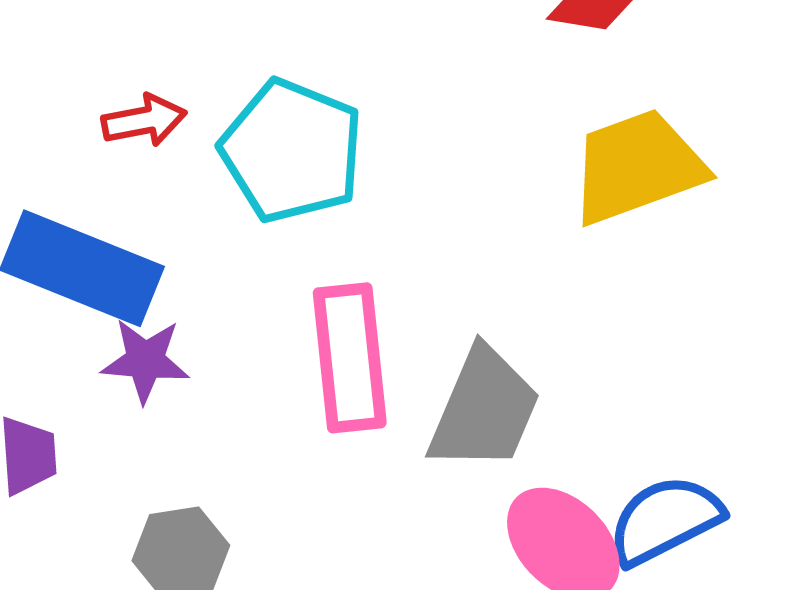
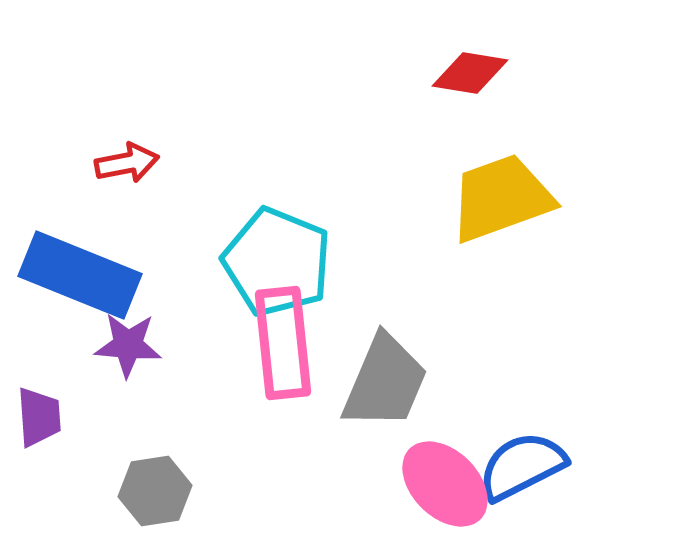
cyan pentagon: (292, 151) -> (277, 262), moved

